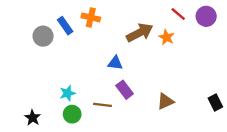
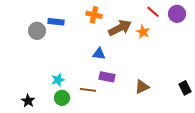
orange cross: (91, 17) -> (94, 15), moved
blue rectangle: (65, 26) -> (56, 22), turned -49
purple rectangle: (125, 90) -> (107, 77), turned -42

